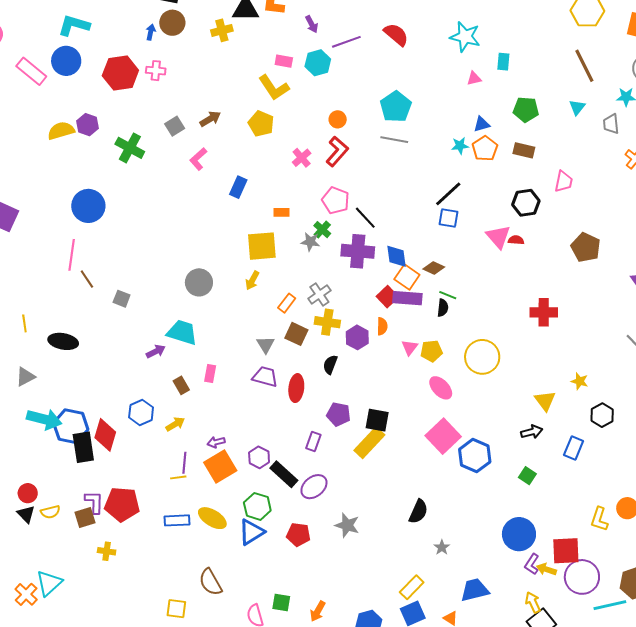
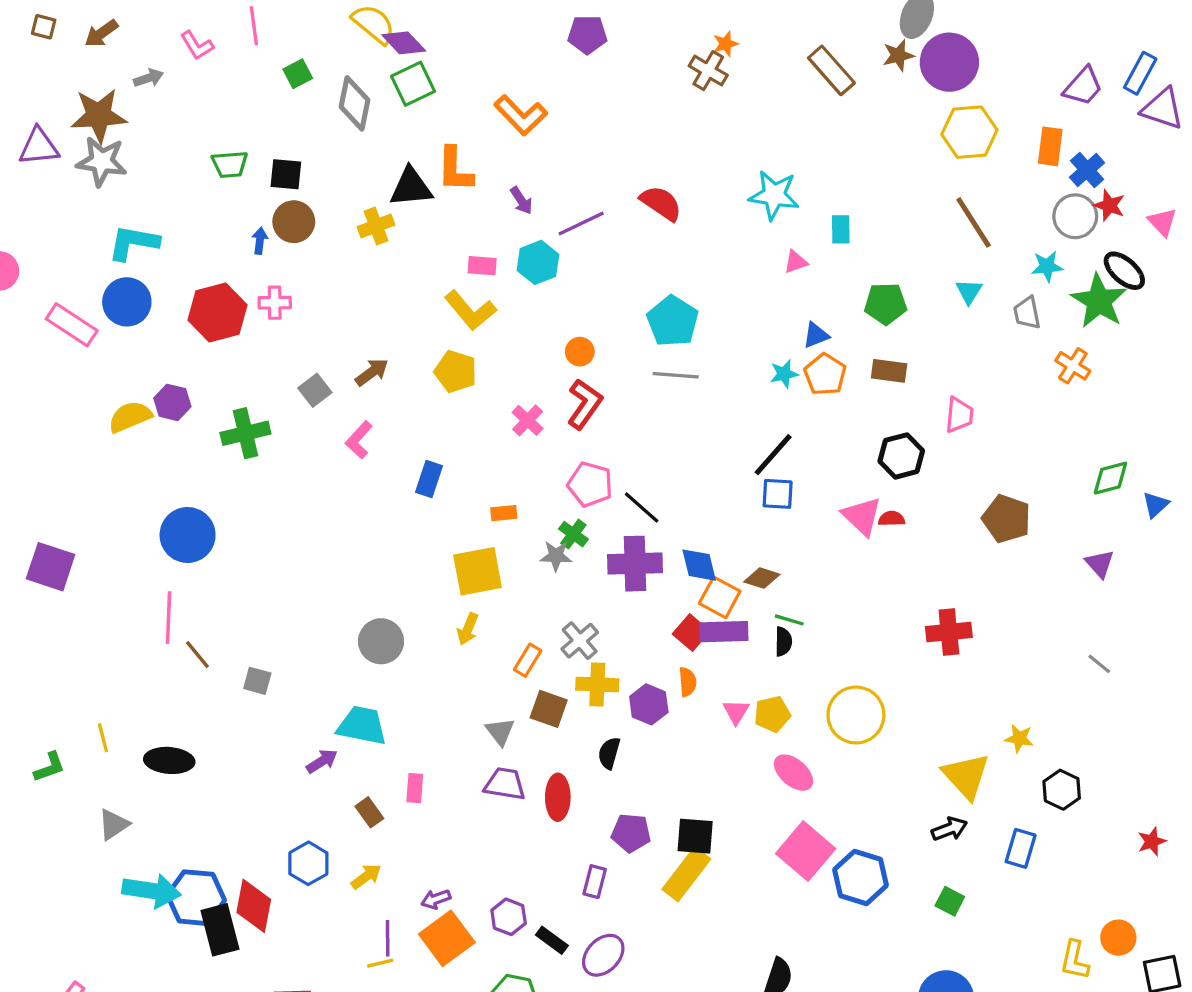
green cross: (130, 148) -> (245, 433), turned -36
yellow triangle: (545, 401) -> (966, 776), size x1.4
black rectangle: (284, 474) -> (552, 940), size x0.7

